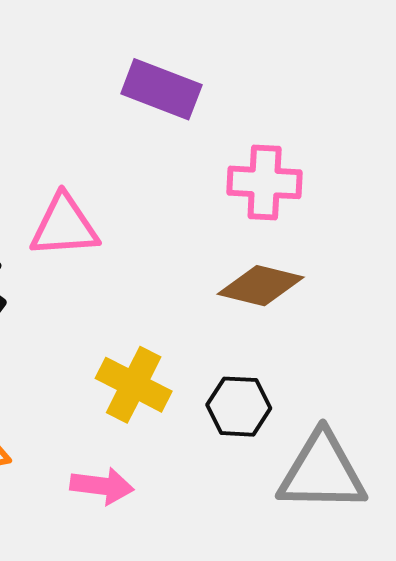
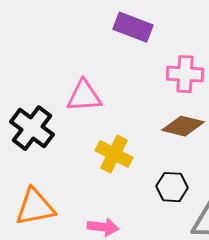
yellow cross: (134, 385) -> (114, 154), moved

